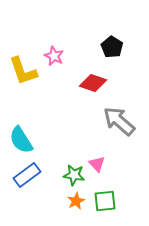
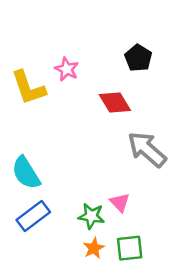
red diamond: (93, 83) -> (115, 102), turned 40

